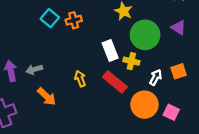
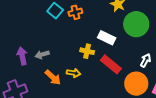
white rectangle: (110, 50) -> (107, 38), turned -42
yellow cross: (131, 61) -> (87, 51), moved
yellow arrow: (80, 79) -> (74, 73), moved, turned 120

